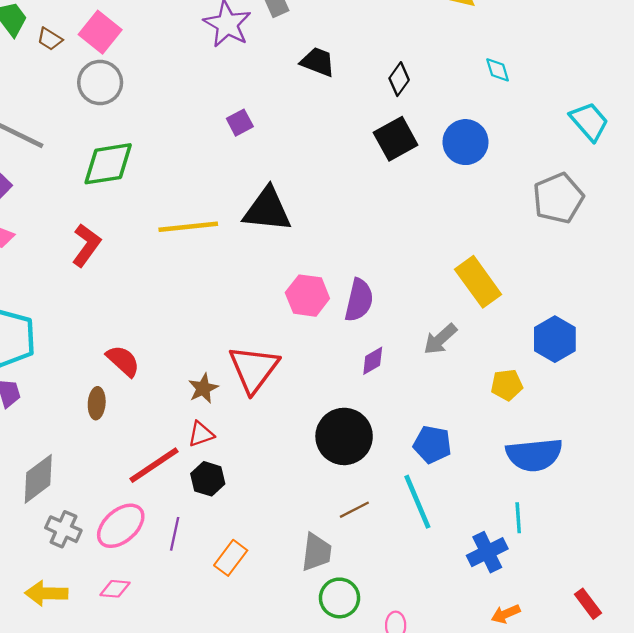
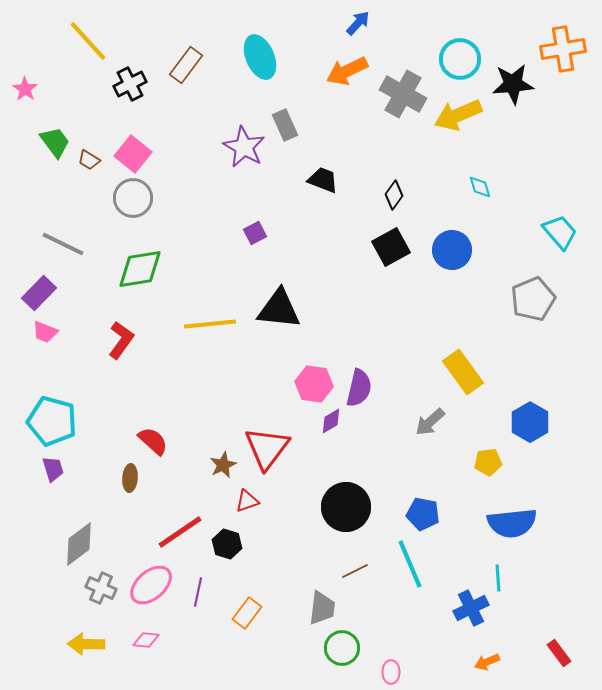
purple diamond: (373, 361) -> (331, 421), moved
red triangle: (201, 434) -> (247, 501), moved

